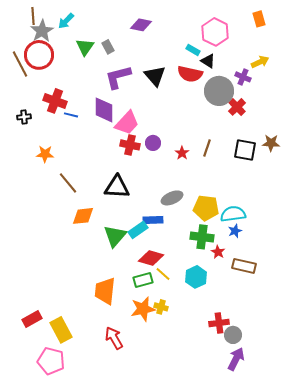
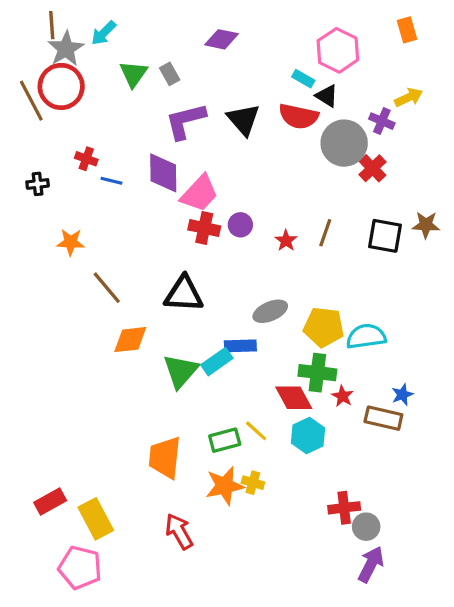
red cross: (55, 101) -> (86, 159), size x0.6
blue star: (235, 231) -> (402, 395), moved
red diamond: (151, 258) -> (294, 398), moved, turned 45

